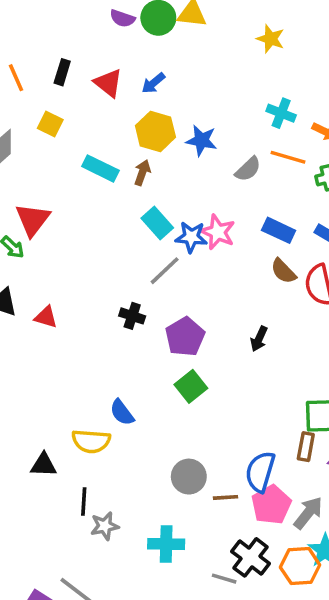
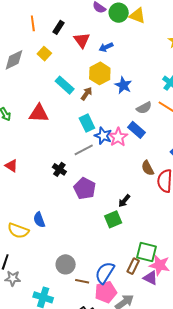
red triangle: (33, 220) -> (39, 113), moved, turned 40
blue rectangle: (279, 230) -> (136, 130), moved
red triangle: (46, 317) -> (11, 166), moved
purple pentagon: (185, 337) -> (85, 189), turned -30
green square: (191, 386) -> (113, 219), moved

